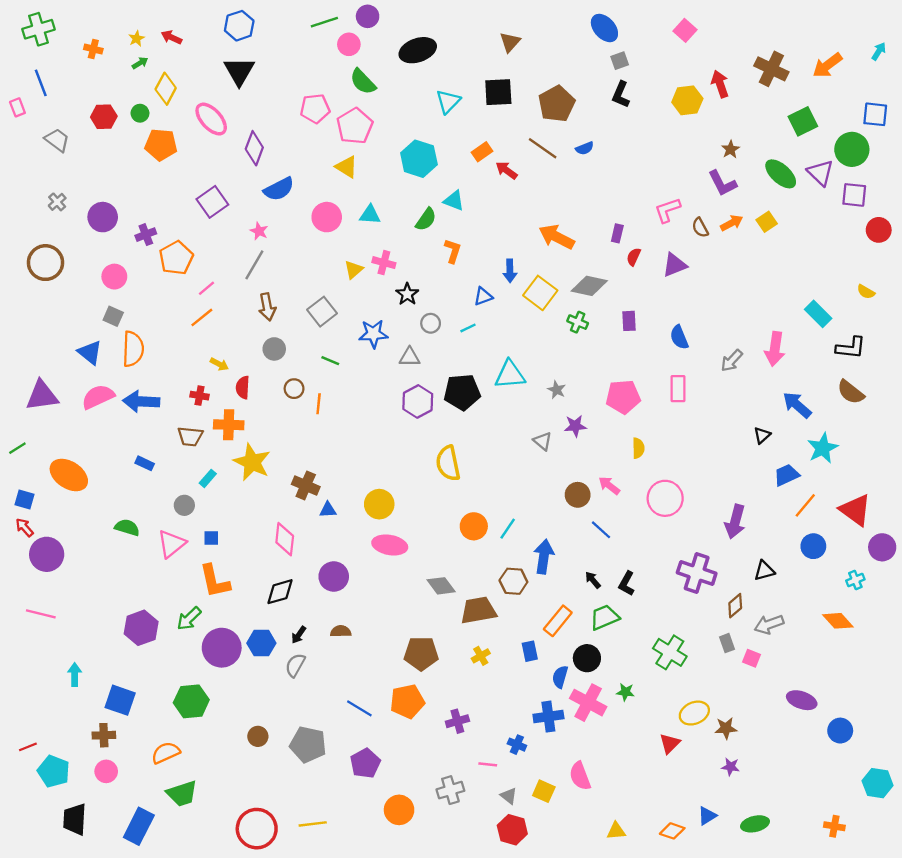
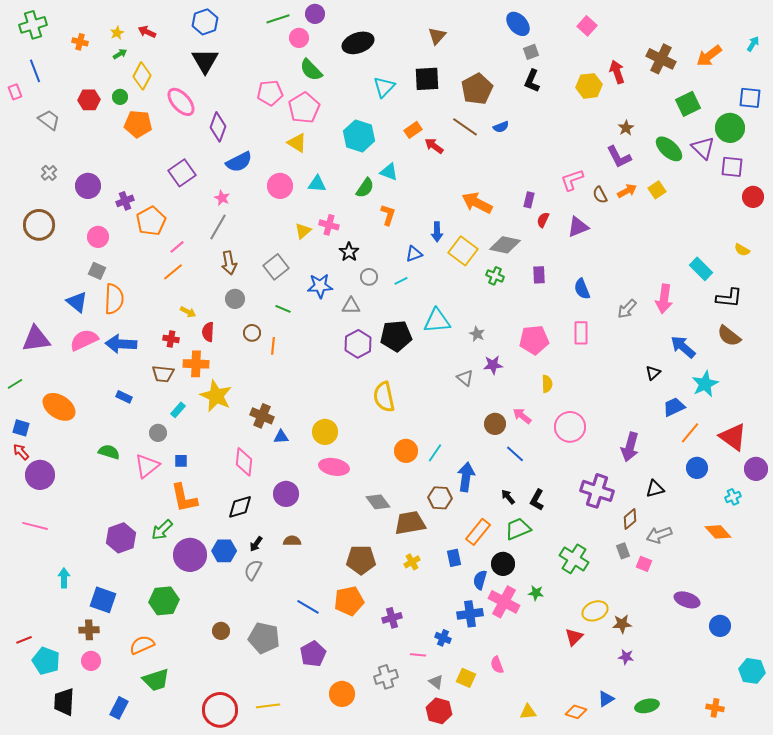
pink semicircle: (580, 776) -> (497, 665), size x0.7
blue rectangle: (139, 826) -> (119, 708), size x0.7

